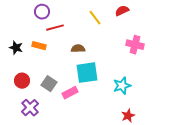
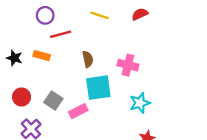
yellow line: (95, 18) -> (100, 15), moved, turned -35
pink cross: (135, 45) -> (128, 65), moved
brown semicircle: (78, 49) -> (88, 59), turned 80

